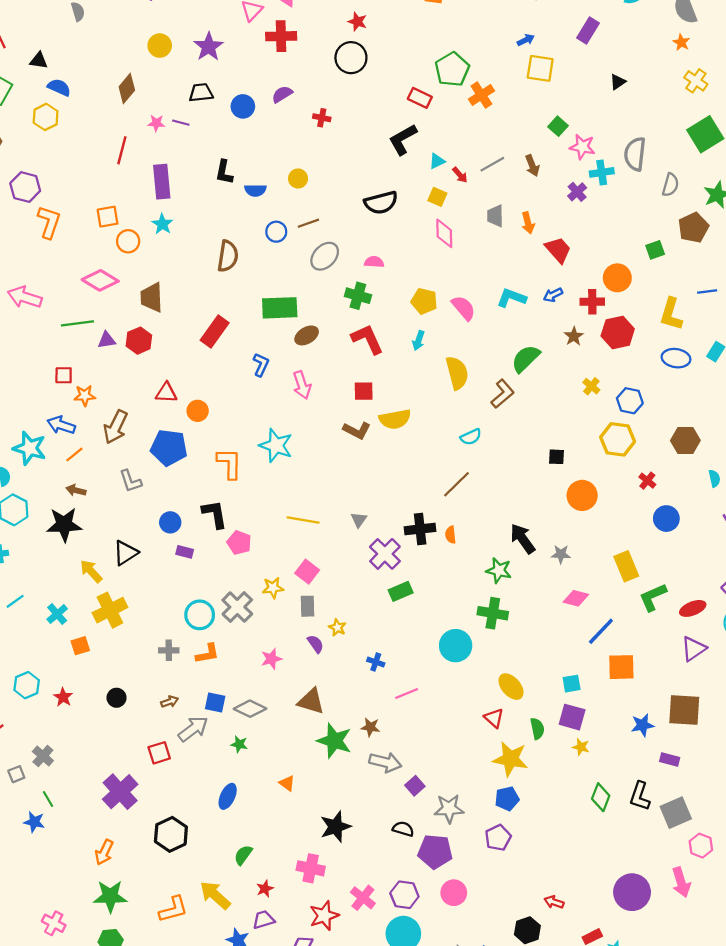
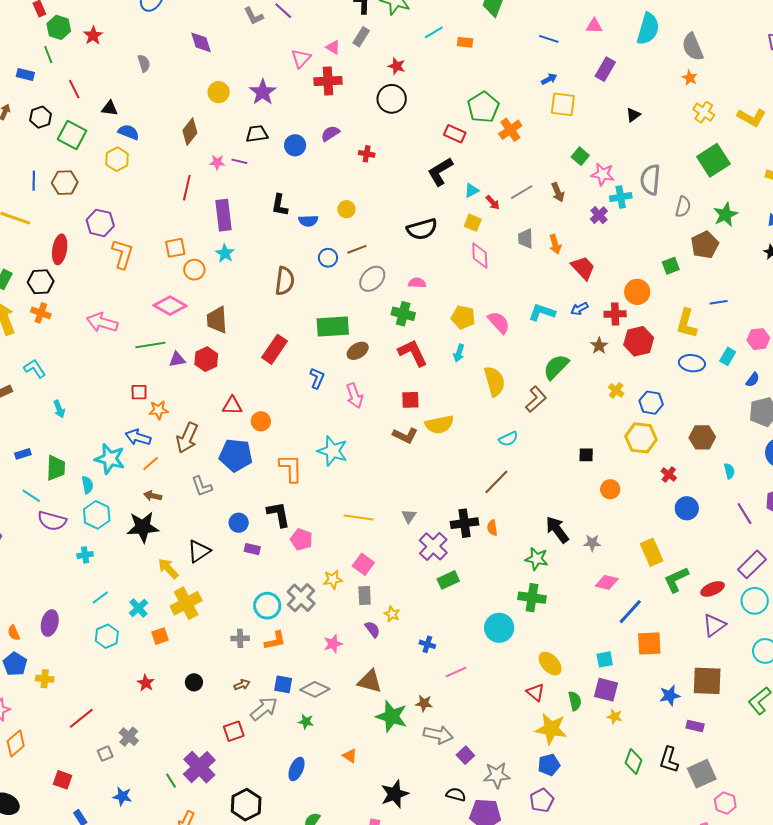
orange circle: (582, 495) -> (610, 489), size x0.7
cyan hexagon: (27, 685) -> (107, 636), moved
green line: (48, 799) -> (171, 781), moved

